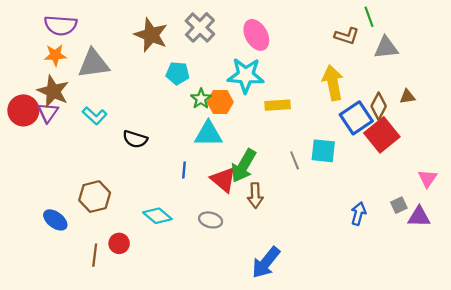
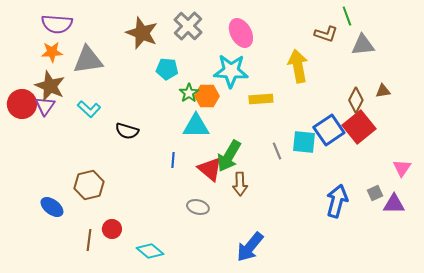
yellow arrow: (333, 83) -> (298, 66), moved
blue square: (356, 118) -> (329, 130), moved
blue arrow: (358, 214) -> (337, 201), size x1.5
cyan diamond: (157, 216) -> (150, 251), moved

